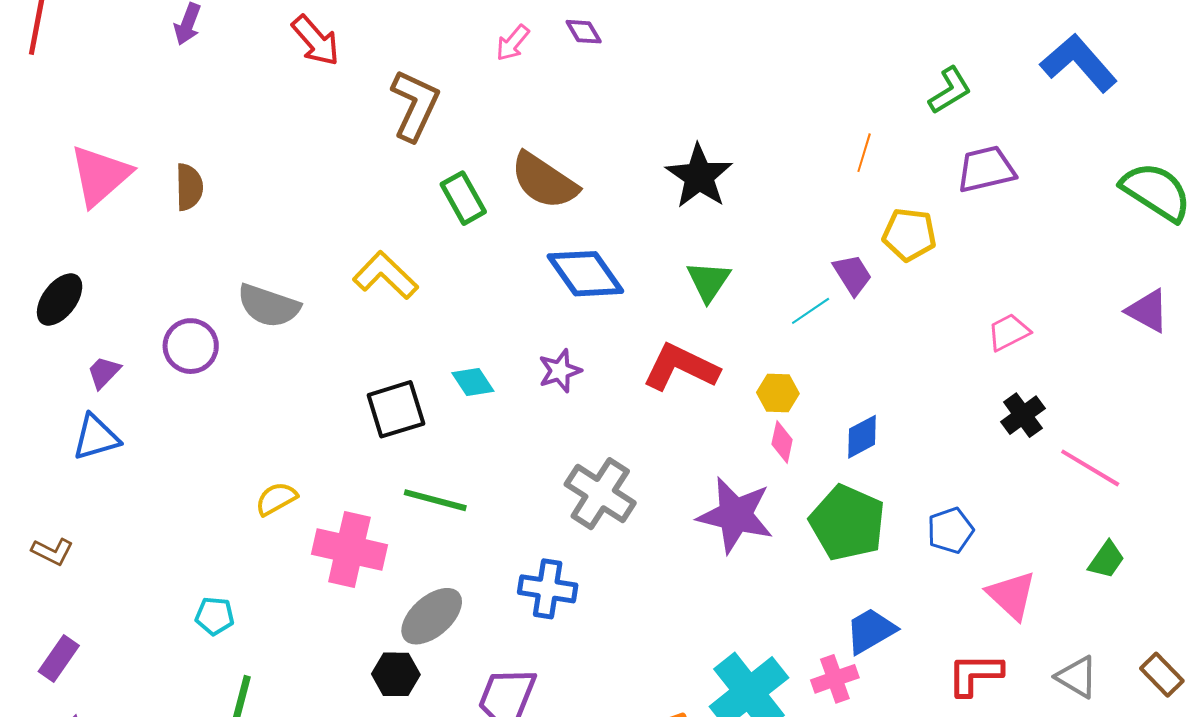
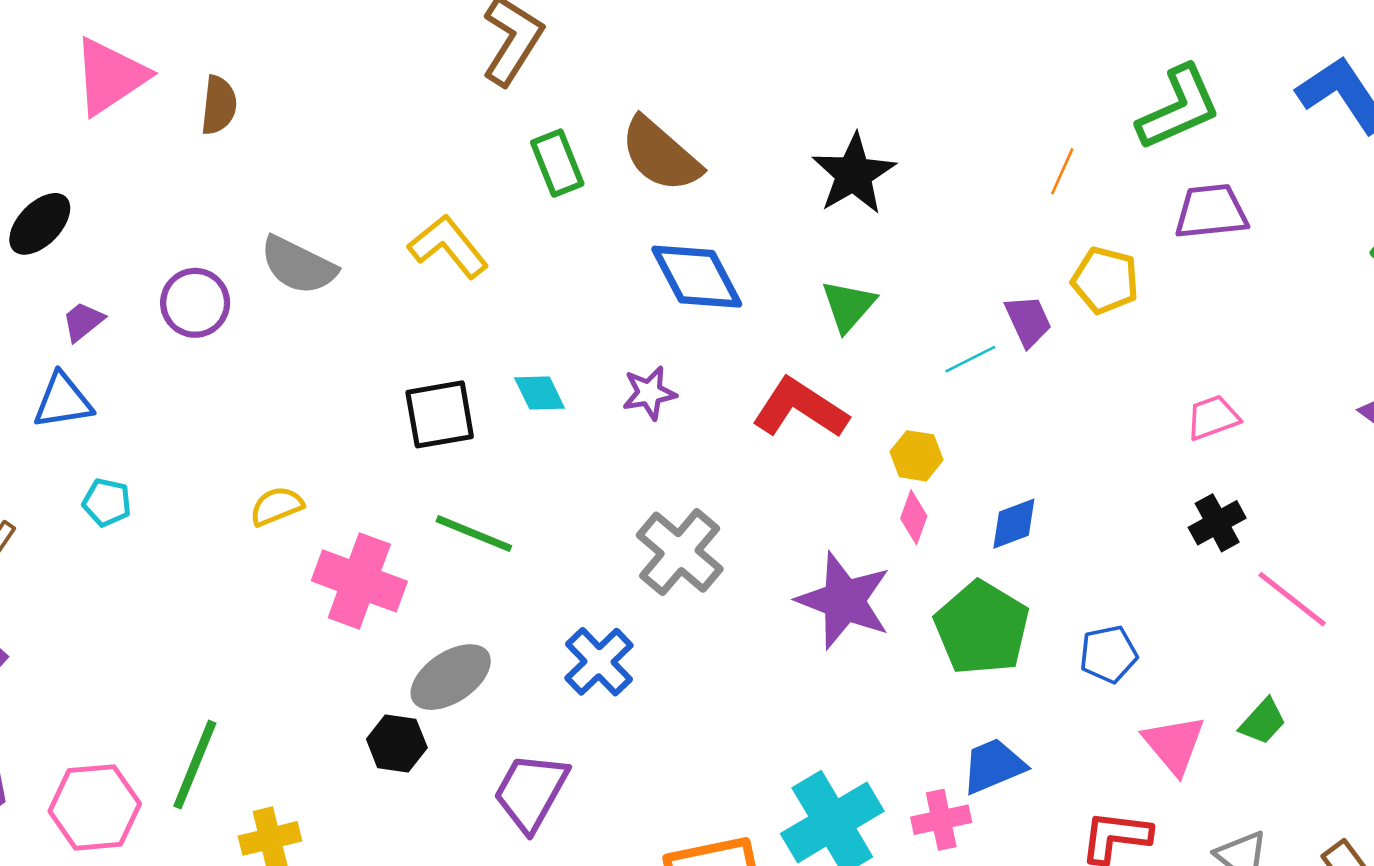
green L-shape: (950, 90) -> (1179, 108), size x1.5
green trapezoid: (1106, 560) -> (1263, 722), moved
blue cross: (548, 589) -> (599, 662), turned 30
cyan pentagon: (215, 616) -> (107, 502), moved

